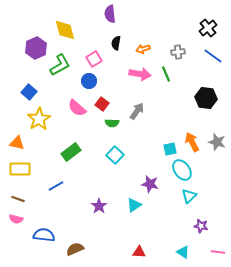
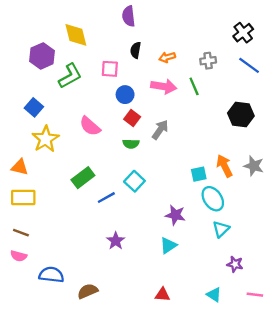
pink square: (94, 59) -> (110, 69), turned 35
blue circle: (89, 81) -> (125, 95), moved
red square: (102, 104) -> (132, 118), moved
blue line: (56, 186) -> (106, 198), moved
cyan triangle: (134, 205) -> (168, 245), moved

